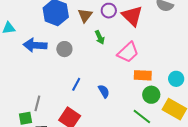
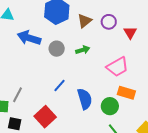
red triangle: (132, 16) -> (130, 33), size x0.6
green arrow: (100, 37) -> (83, 50), moved, turned -96
blue semicircle: (104, 91) -> (85, 99), size x1.5
green circle: (151, 95) -> (110, 106), moved

